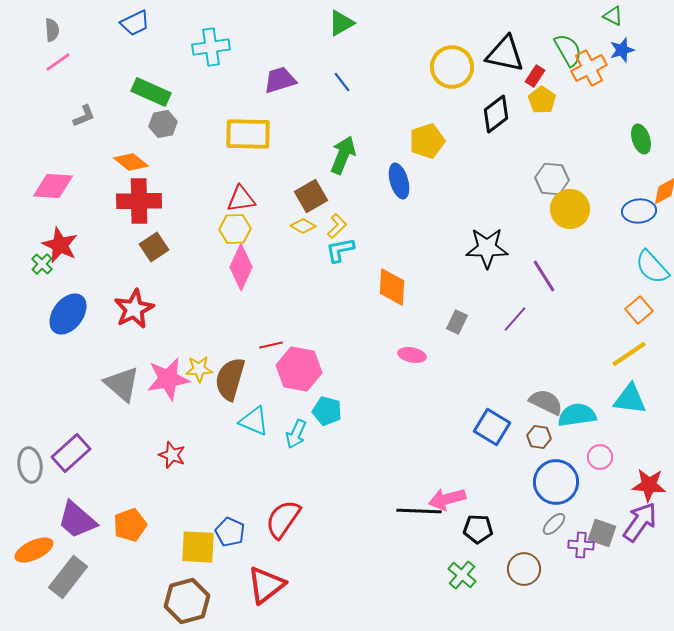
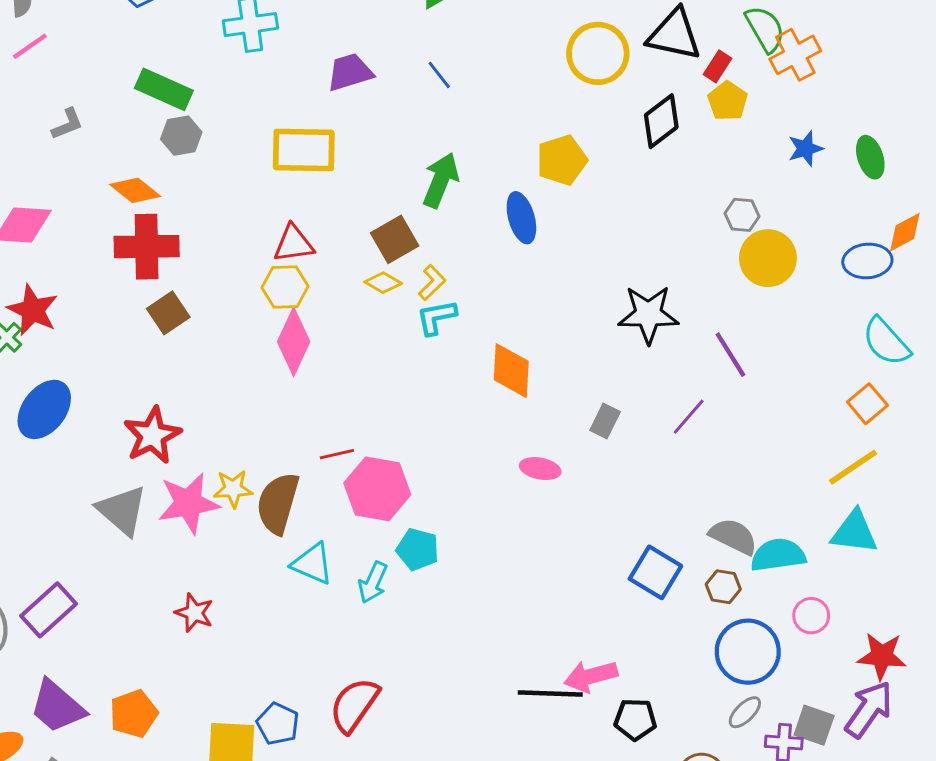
blue star: (622, 50) -> (805, 149), moved
gray hexagon: (552, 179) -> (742, 215), size x0.7
red star: (134, 309) -> (152, 435), moved

